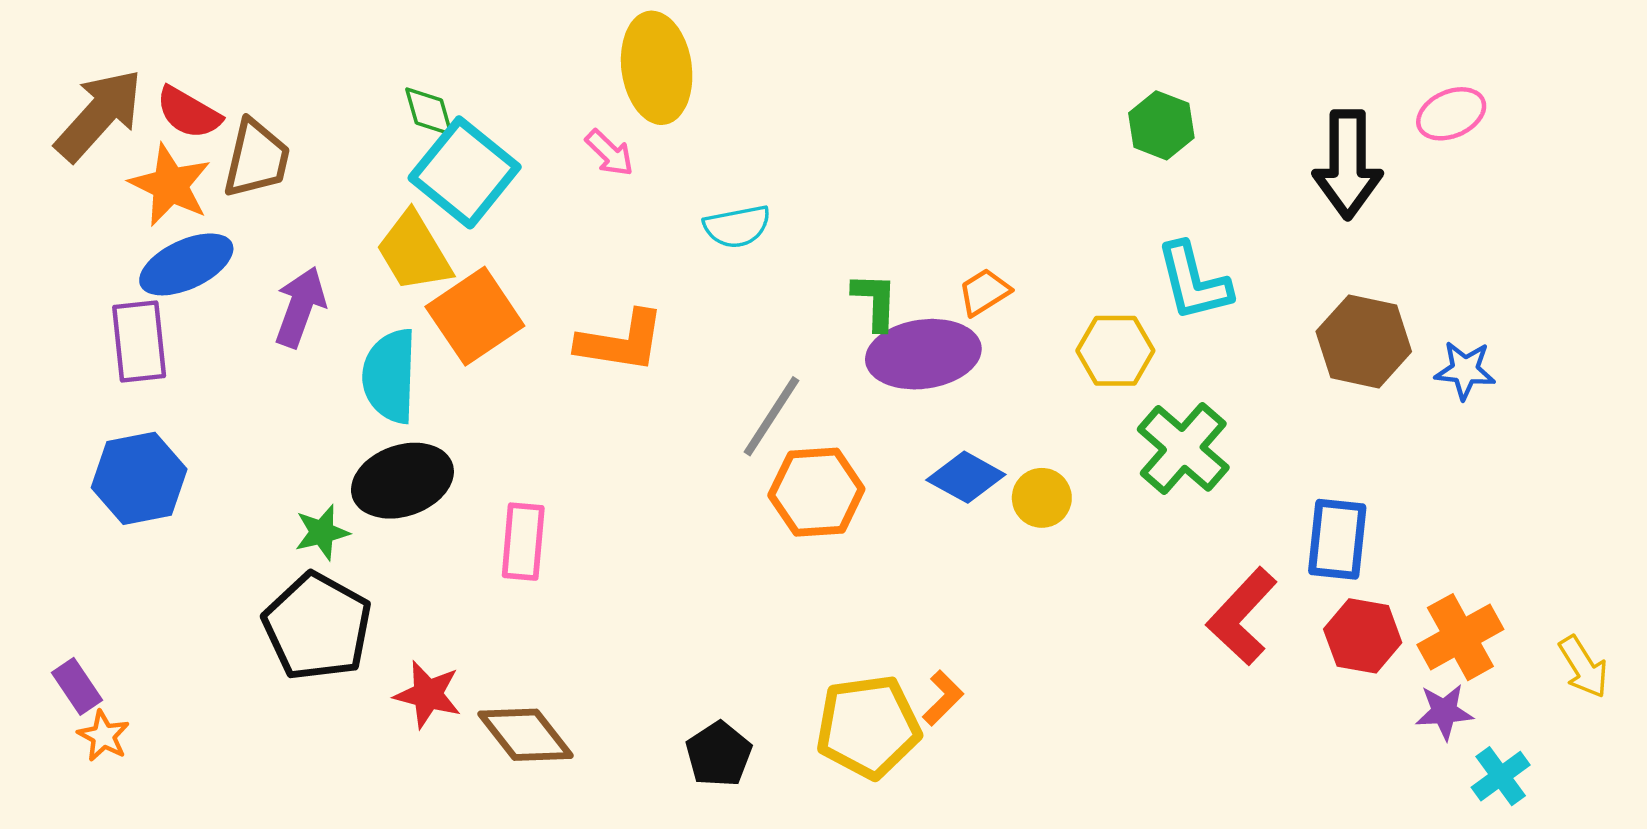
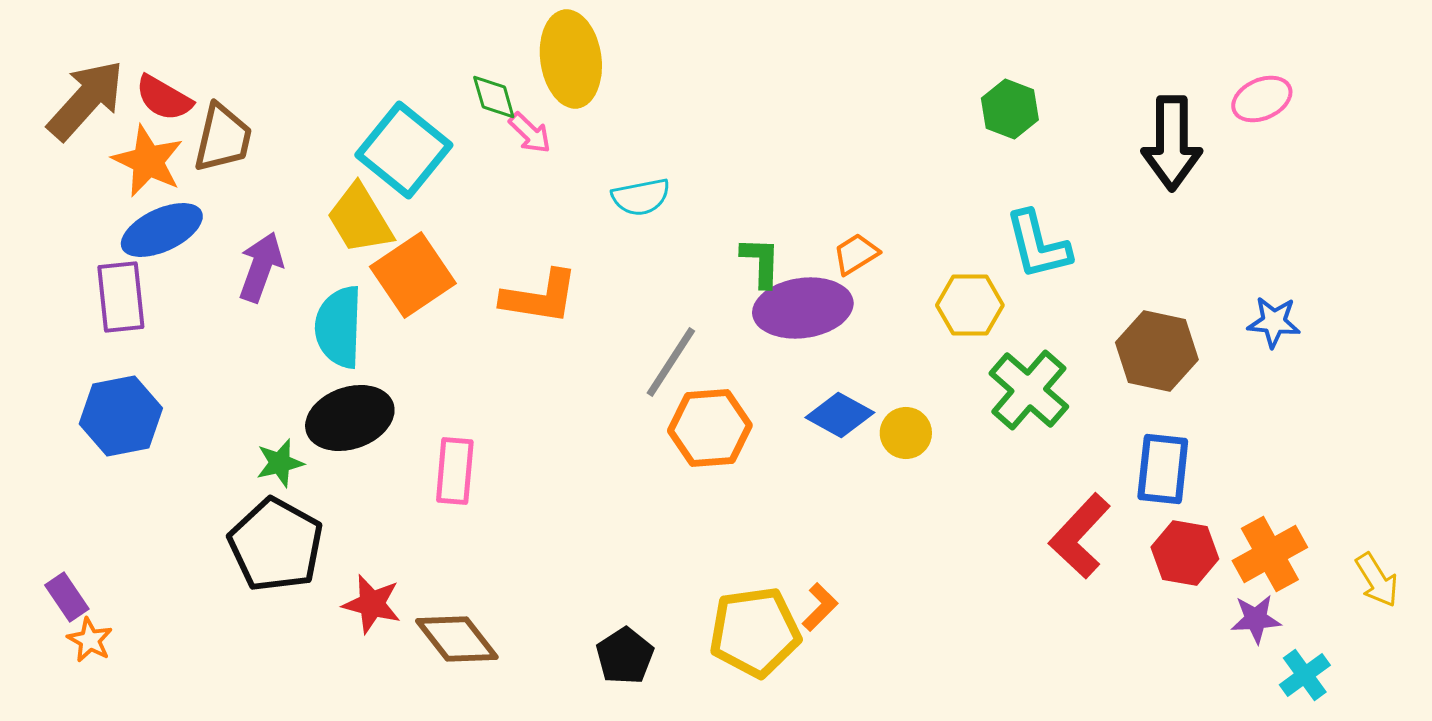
green diamond: (429, 112) -> (494, 97), moved
brown hexagon: (1364, 341) -> (1157, 351), moved

